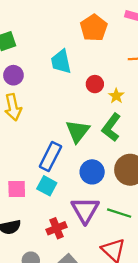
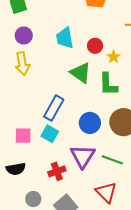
cyan trapezoid: (61, 62) -> (65, 38), moved
green L-shape: (111, 127) -> (108, 84), turned -40
green triangle: (78, 131) -> (81, 73), moved, turned -35

